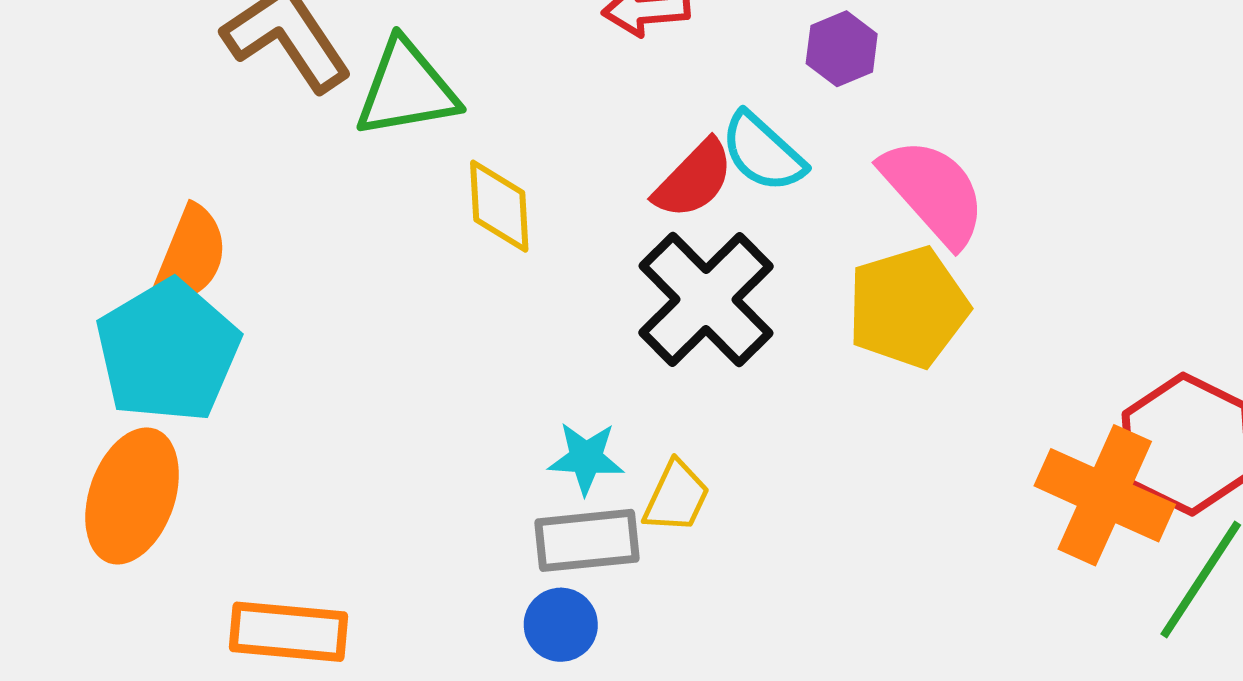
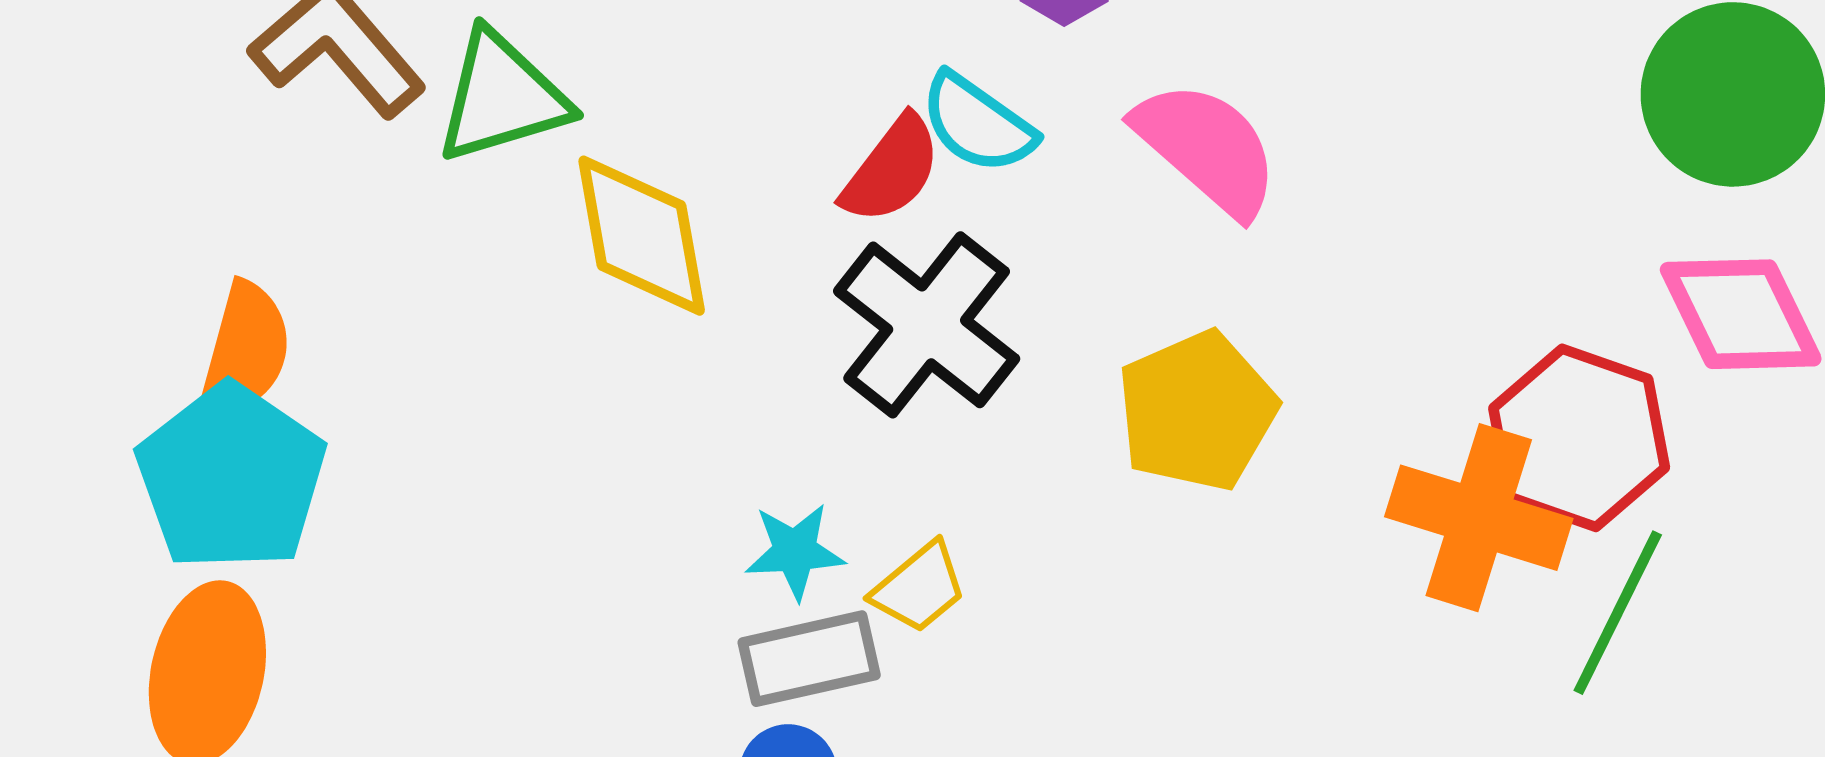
yellow diamond: (499, 206) -> (642, 236), size x1.4
yellow pentagon: (908, 307) -> (1197, 411), moved
yellow trapezoid: (676, 497) -> (919, 588), turned 32

